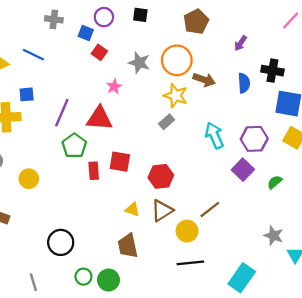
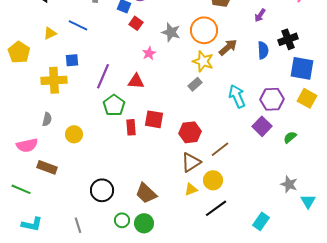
black cross: (272, 71) -> (288, 39), turned -30
brown arrow: (204, 80) -> (228, 47), turned -60
red triangle: (99, 118) -> (136, 81), size x0.7
yellow triangle: (132, 209) -> (191, 189), moved, turned -40
brown line: (210, 209) -> (220, 149), moved
brown trapezoid: (128, 246) -> (146, 193), moved, turned -35
black line: (190, 263) -> (216, 208), turned -30
cyan rectangle: (242, 278) -> (261, 221), size x0.7

